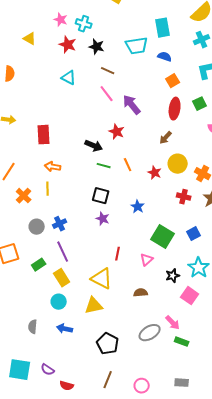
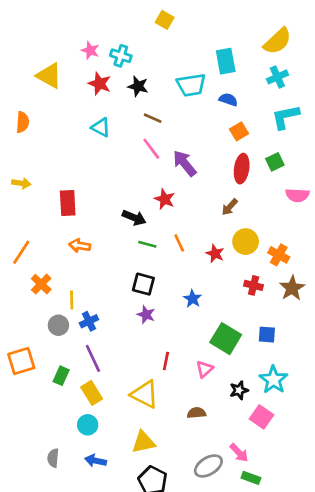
yellow triangle: (30, 39) -> (49, 76), size x1.5
yellow line: (48, 189) -> (72, 300), moved
blue square: (194, 234) -> (267, 335), turned 32
green rectangle: (39, 265) -> (61, 376), turned -32
yellow triangle: (94, 306) -> (143, 442), moved

